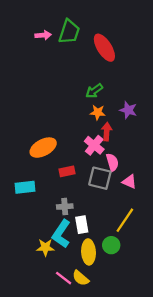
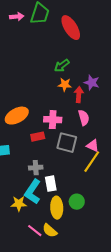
red arrow: (107, 132) -> (79, 95), moved
pink cross: (94, 145) -> (53, 120), moved, turned -36
pink semicircle: (112, 162) -> (84, 118), moved
yellow line: (125, 220) -> (92, 162), moved

